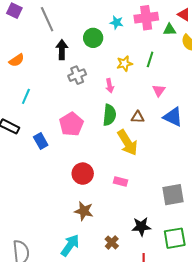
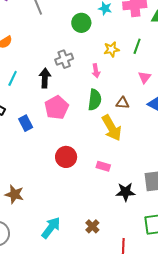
black arrow: (62, 50) -> (45, 78), moved
brown star: (84, 211) -> (14, 194), moved
black star: (141, 227) -> (125, 192), moved

